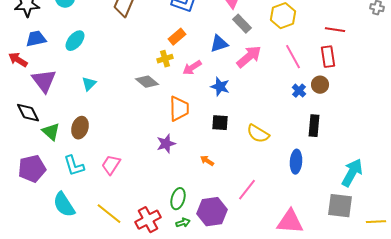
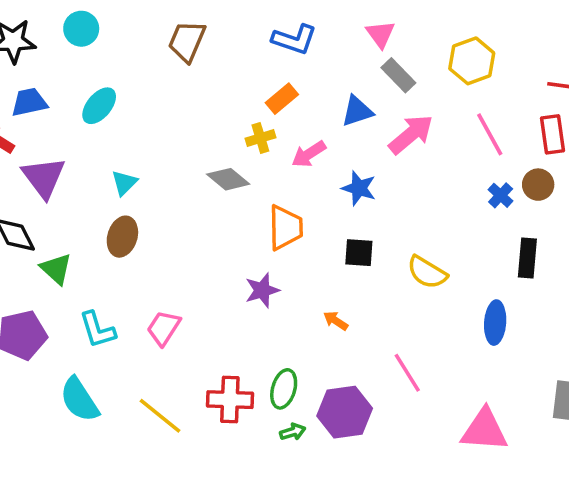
brown ellipse: (80, 128) -> (122, 237), moved
pink line: (247, 190) -> (407, 373), turned -70
red cross: (148, 220) -> (230, 400), moved, turned 30

